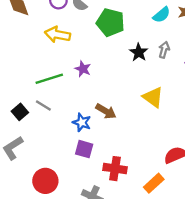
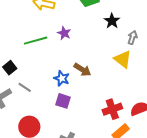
gray arrow: (164, 50) -> (132, 38), moved
gray line: (43, 105) -> (25, 87), moved
red cross: (115, 169) -> (112, 109), moved, turned -30

